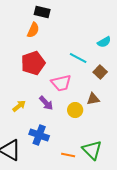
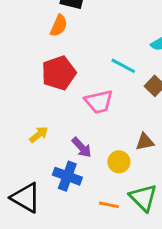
brown triangle: (93, 99) -> (145, 142), moved
purple arrow: (46, 103) -> (82, 147), moved
yellow circle: (75, 110) -> (119, 162), moved

